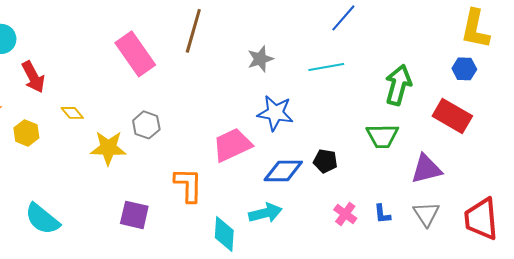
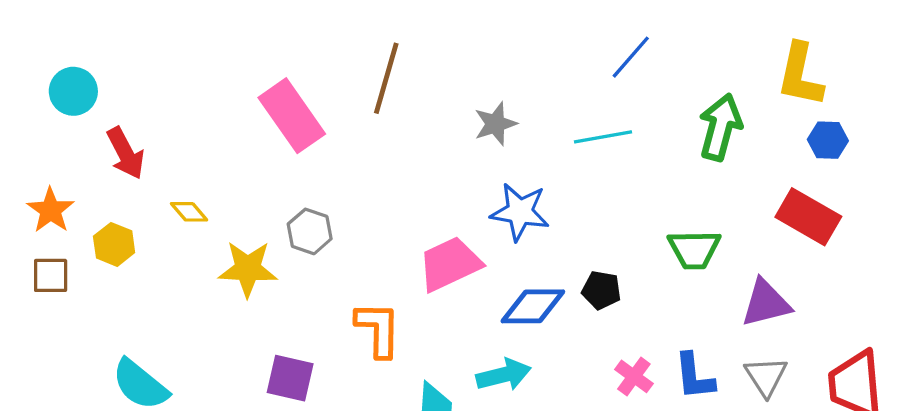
yellow L-shape: (475, 29) -> (800, 75), moved
green arrow: (398, 85) -> (720, 127), moved
blue L-shape: (382, 214) -> (694, 376), size x1.5

